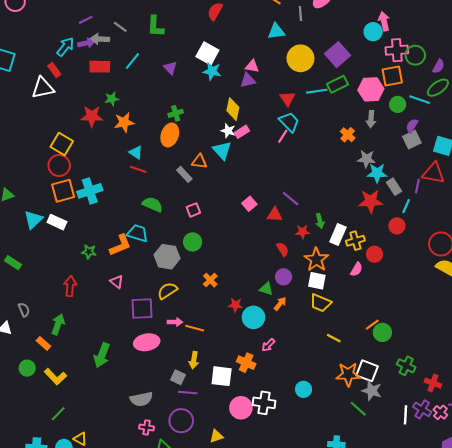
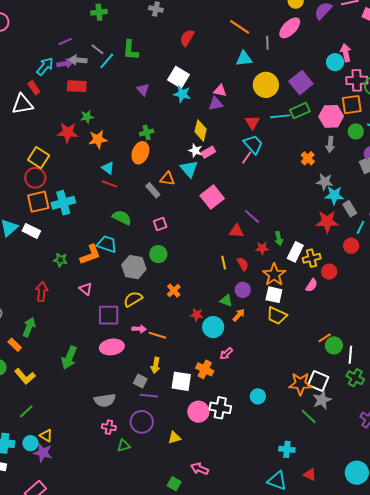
cyan line: (132, 61) -> (107, 61), moved
pink square: (249, 204) -> (212, 197), moved, size x1.6
yellow line: (334, 338) -> (224, 263), moved, turned 48
gray star: (372, 391) -> (322, 400), turned 30
white line: (405, 415) -> (350, 355), moved

